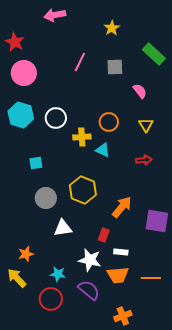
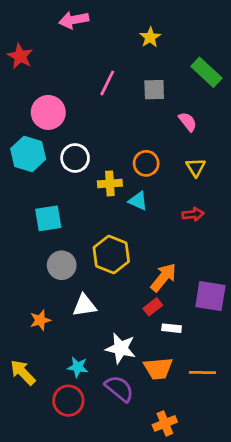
pink circle: (24, 73) -> (48, 112), moved
cyan square: (36, 163) -> (48, 218), size x1.5
red rectangle: (104, 235) -> (153, 307), moved, turned 32
white rectangle: (121, 252) -> (172, 328), moved
orange star: (26, 254) -> (40, 320), moved

